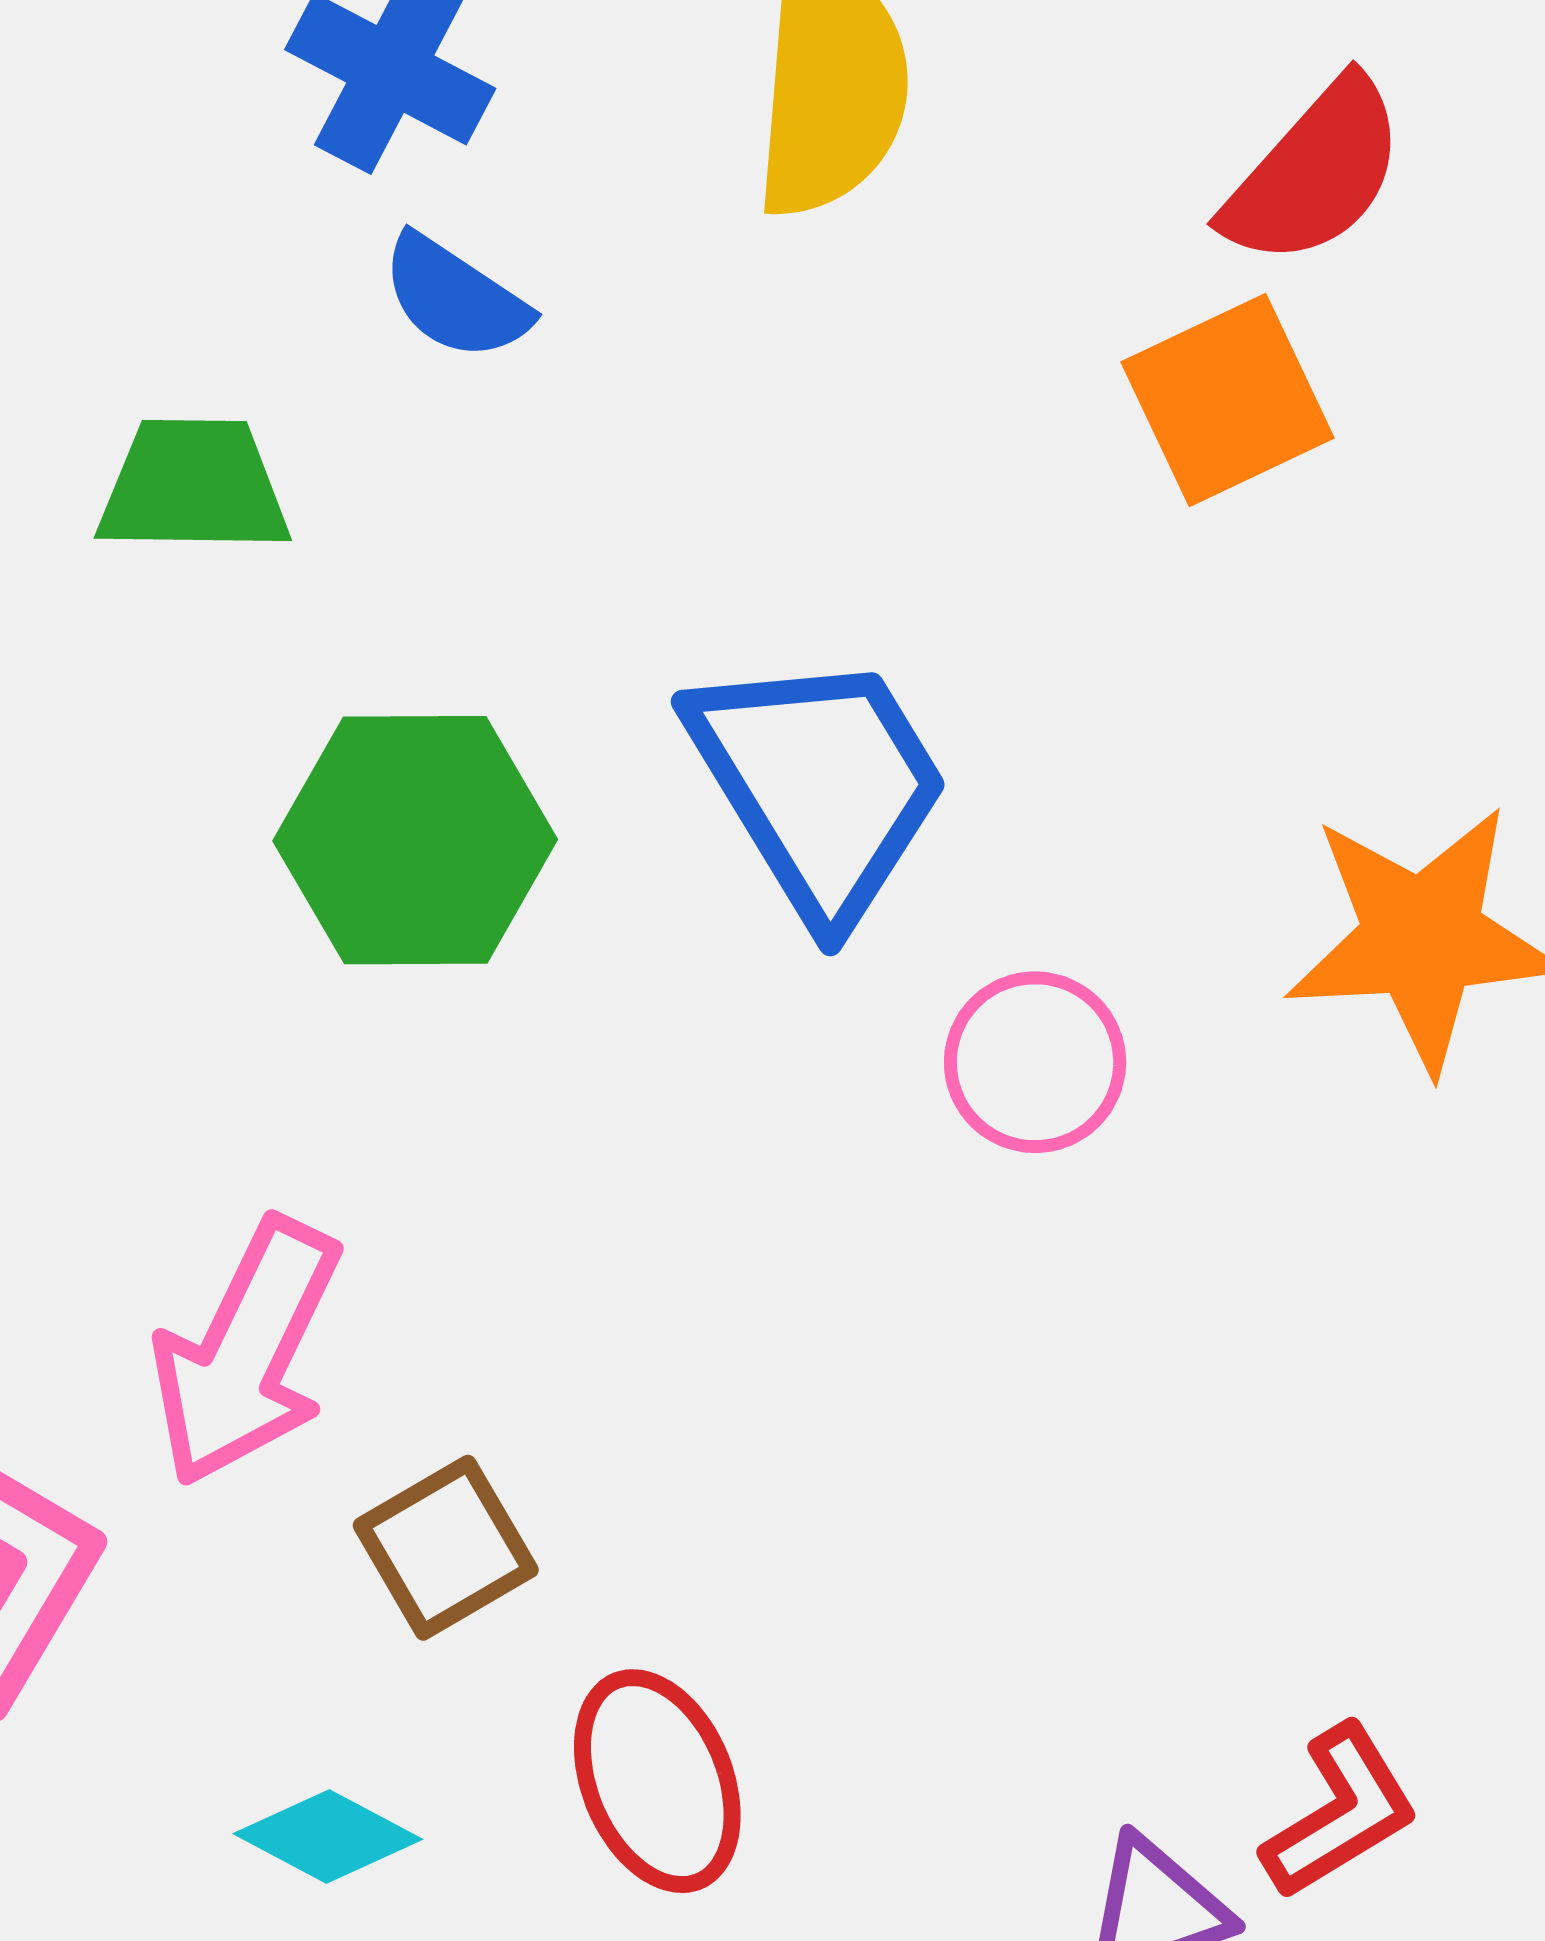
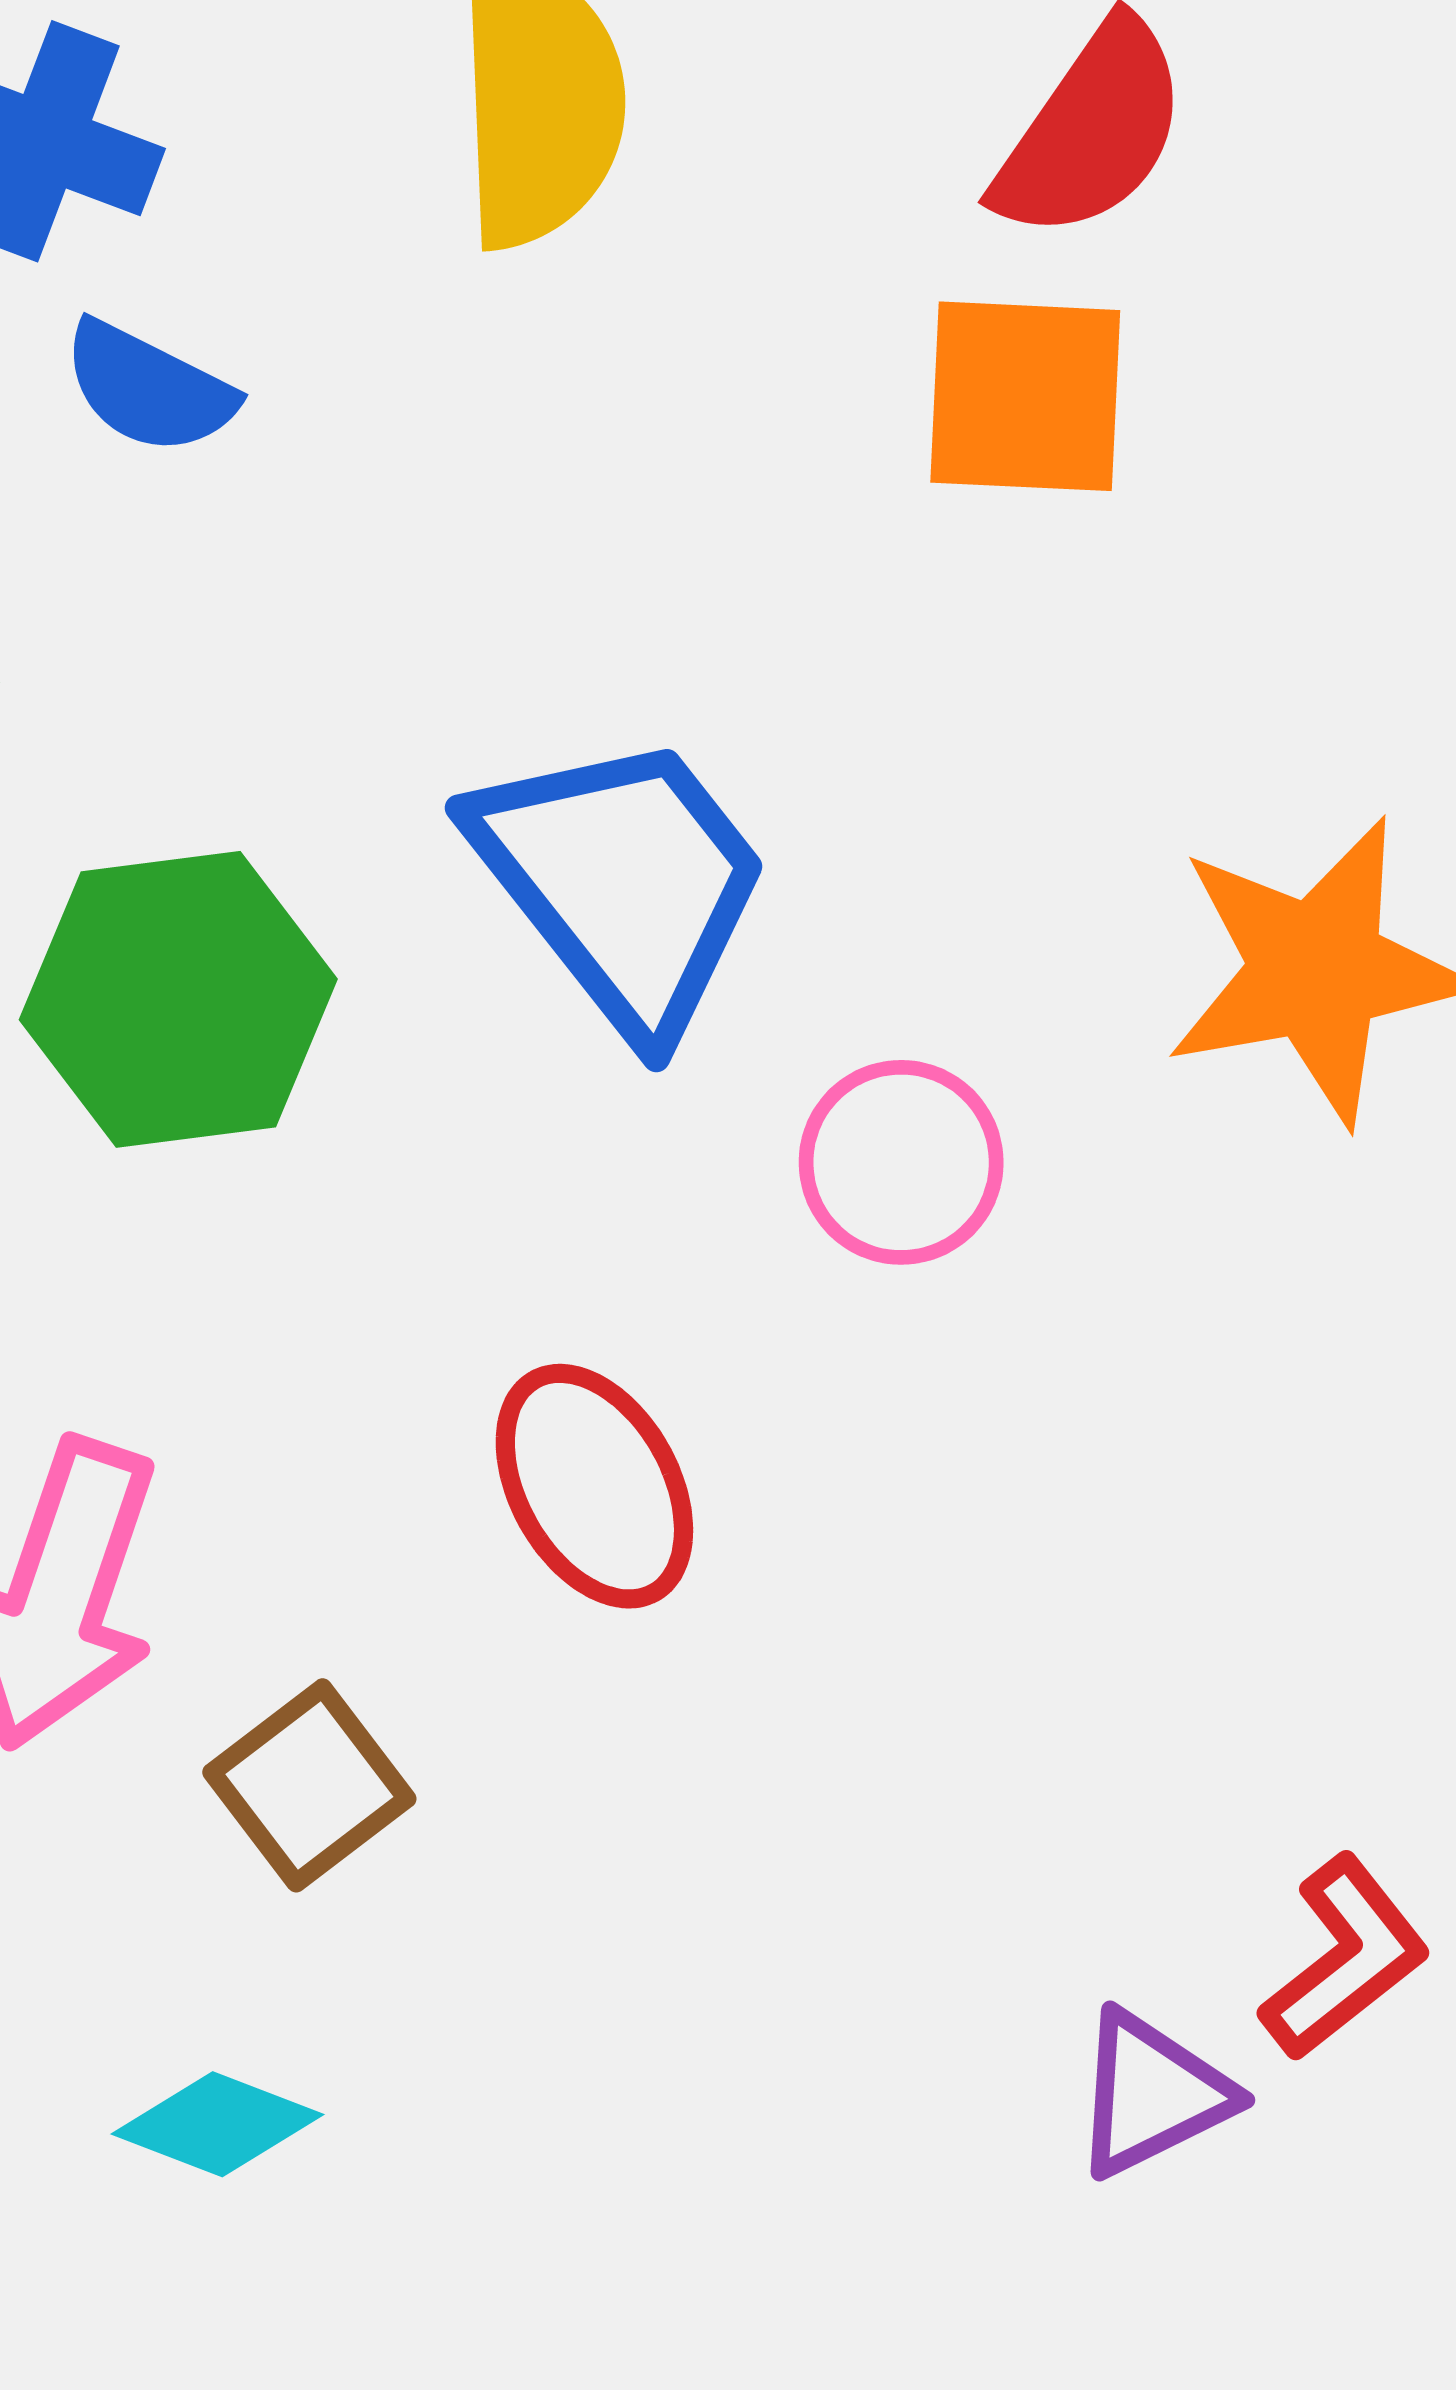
orange square: (1227, 400) -> (1025, 396), turned 35
red ellipse: (657, 1781) -> (594, 1486), moved

